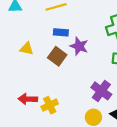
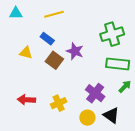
blue rectangle: (61, 32) -> (47, 39), moved, turned 32
yellow cross: (50, 105) -> (59, 103), moved

